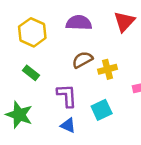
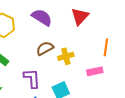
purple semicircle: (79, 23) -> (42, 17), turned 30

